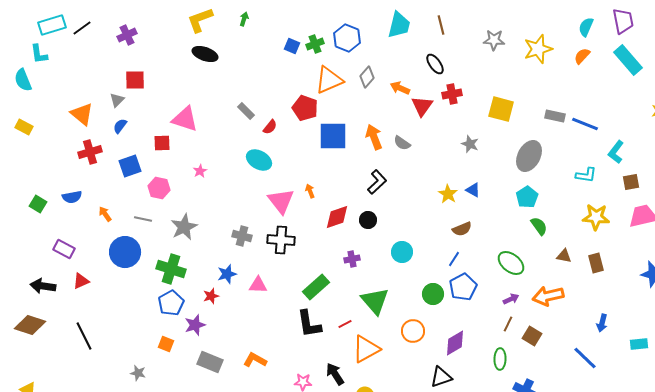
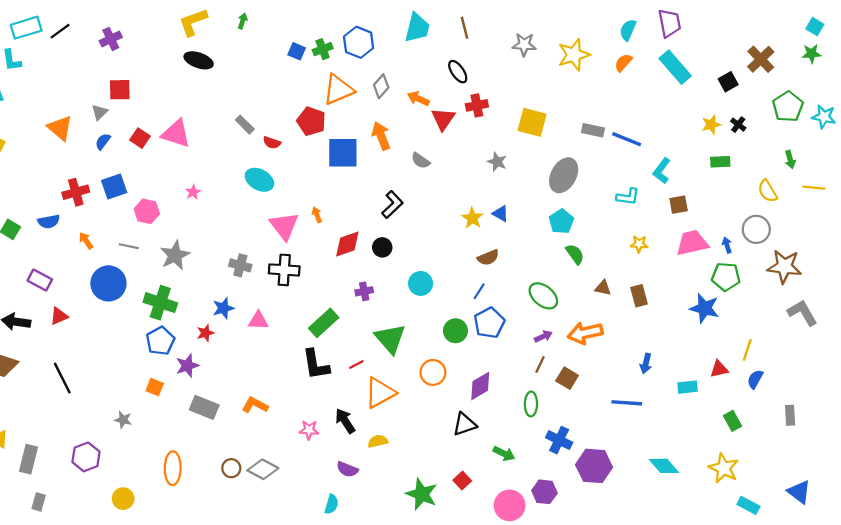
red semicircle: (270, 127) -> (272, 143), turned 70
orange arrow: (374, 137) -> (381, 136), moved
red square: (162, 143) -> (140, 138), moved, turned 36
red cross: (90, 152) -> (76, 192), moved
yellow star: (596, 217) -> (639, 244), size x0.6
blue line: (585, 358) -> (627, 403), turned -40

